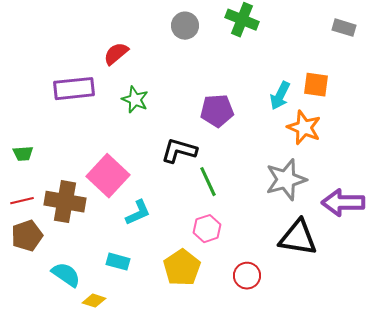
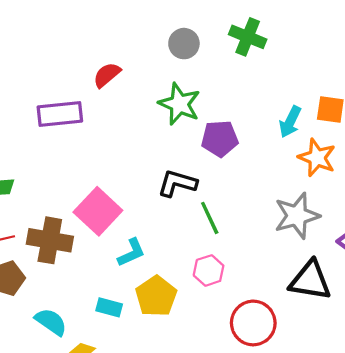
green star: (135, 100) -> (179, 104), moved, size x1.4
yellow pentagon: (182, 268) -> (156, 296), moved
red circle: (247, 276) -> (253, 323), size x1.5

